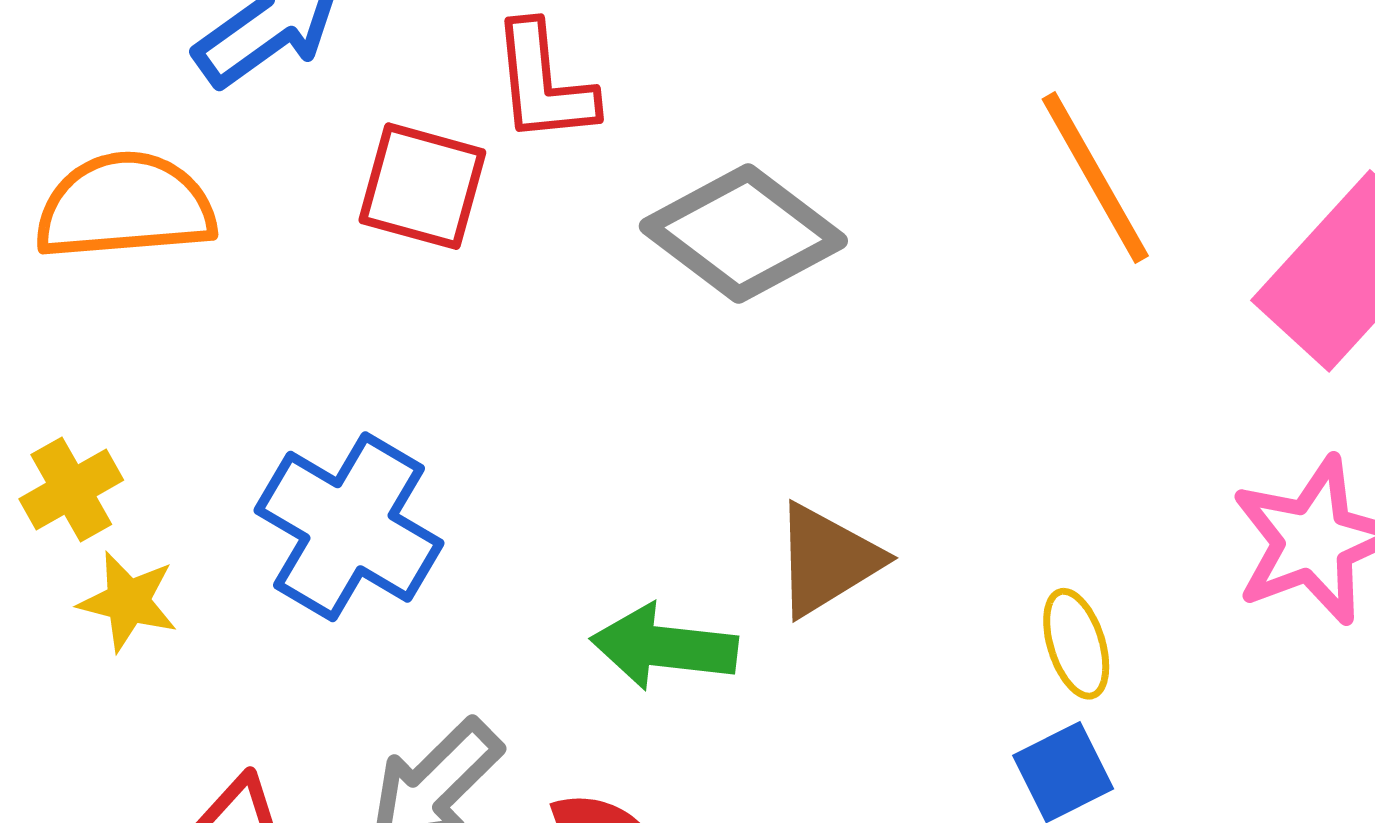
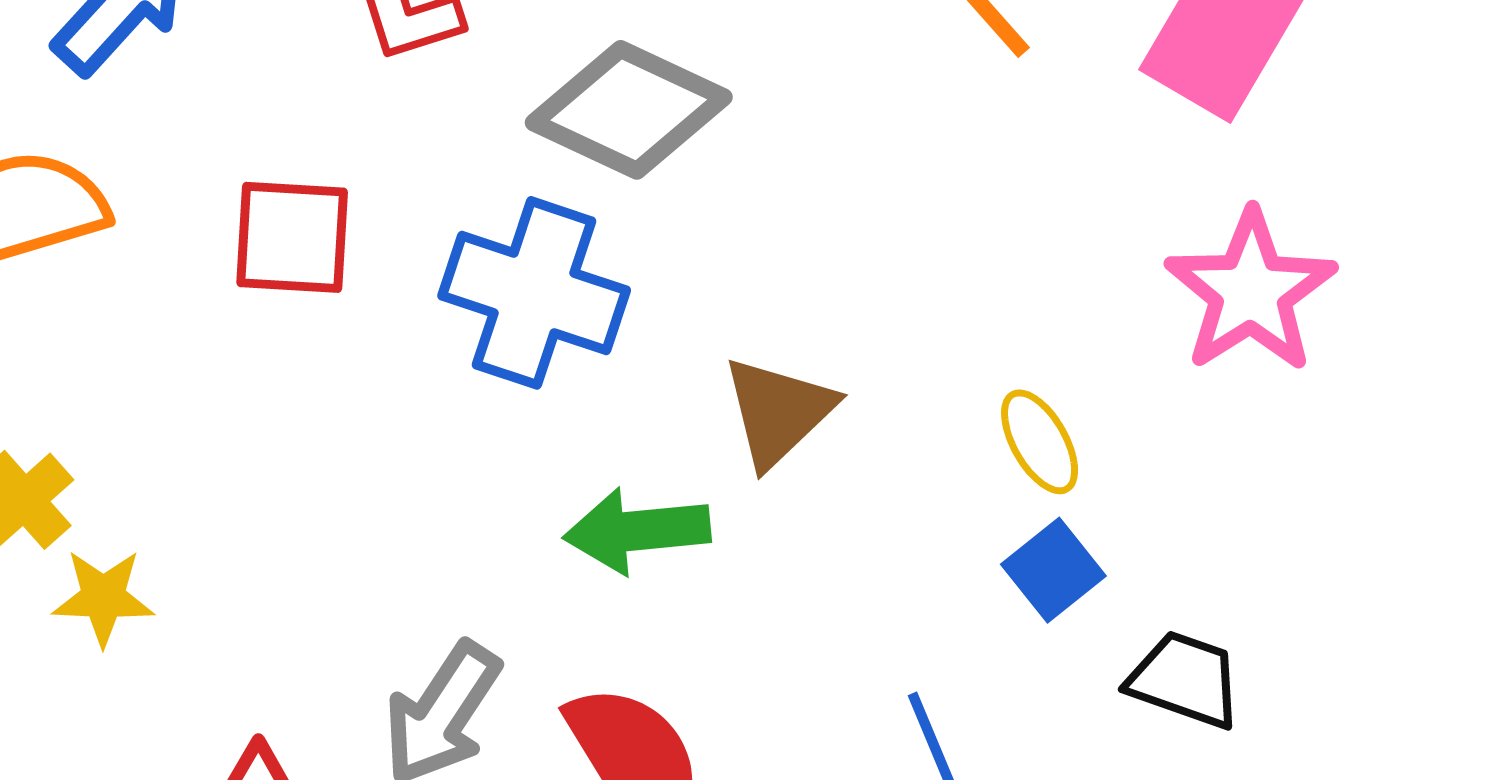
red square: (422, 186) -> (292, 237), moved
blue cross: (349, 527) -> (534, 293), moved

